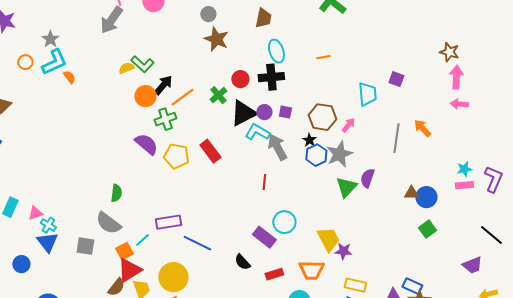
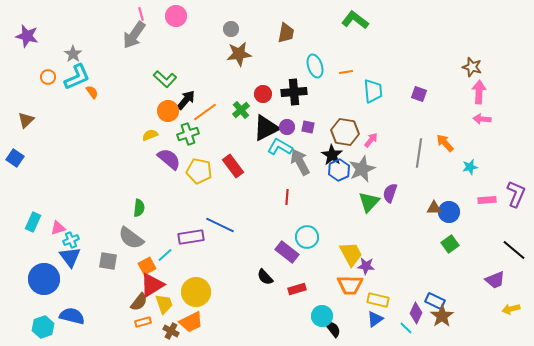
brown star: (216, 39) -> (239, 54), turned -30
cyan ellipse: (276, 51) -> (315, 66), moved
yellow semicircle: (126, 68) -> (150, 135), moved
cyan trapezoid: (367, 94) -> (373, 91), moved
black star: (309, 140) -> (332, 155), size x1.5
cyan star: (464, 169) -> (470, 167), moved
cyan cross: (48, 225) -> (71, 240), turned 35
blue line: (197, 243) -> (220, 225), moved
blue circle: (21, 264) -> (44, 279), size x1.8
orange trapezoid: (311, 270) -> (350, 285), moved

